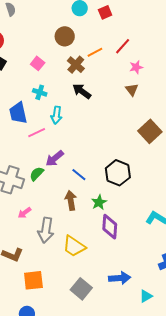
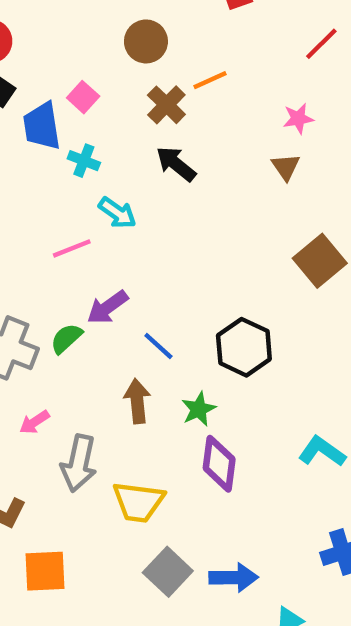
red line: (123, 46) -> (321, 44), moved
blue trapezoid: (18, 113) -> (42, 126), moved
cyan arrow: (56, 115) -> (117, 213), turned -66
yellow trapezoid: (74, 246) -> (138, 502), turned -30
gray square: (81, 289) -> (168, 572), moved

